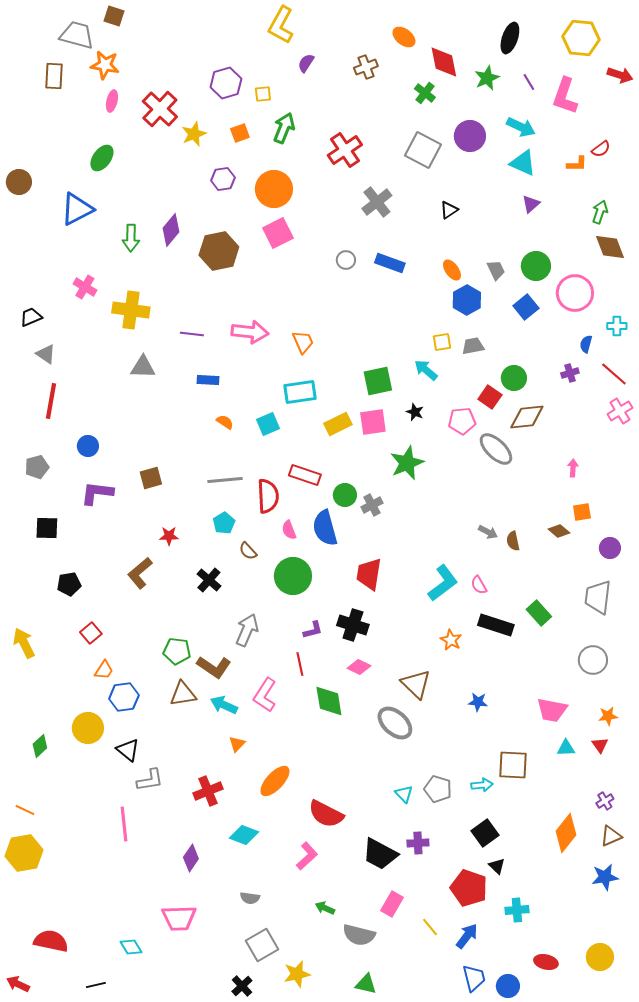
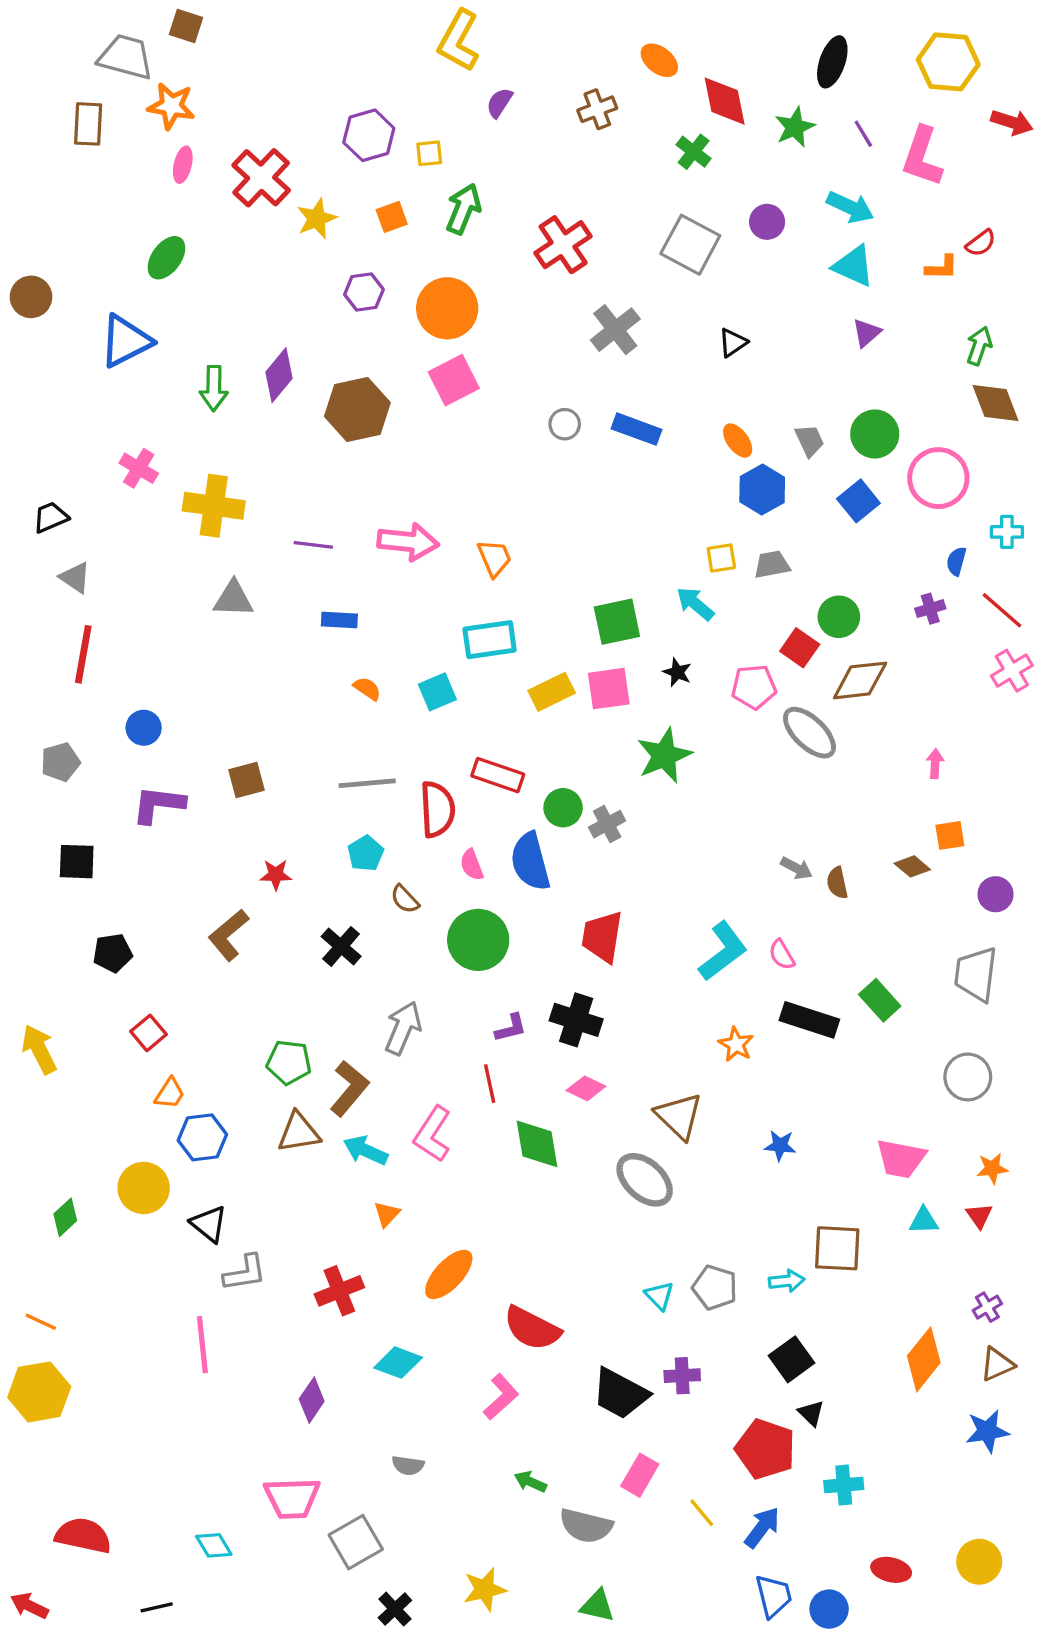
purple circle: (470, 136) -> (767, 222), size x0.7
brown L-shape: (214, 667) -> (349, 1088), turned -84
gray square: (262, 945) -> (356, 1542), moved

